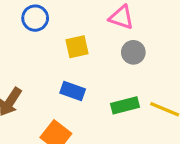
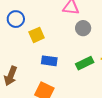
yellow square: (77, 47) -> (37, 35), moved

